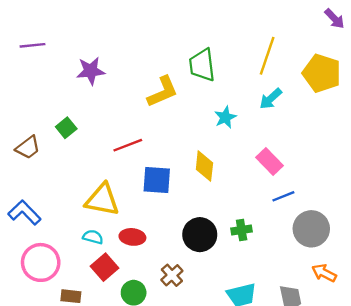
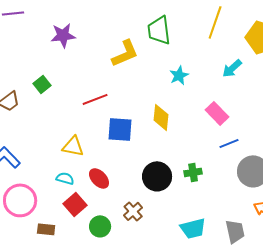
cyan arrow: (271, 99) -> (232, 68), moved
yellow triangle: (102, 200) -> (73, 146), size x0.7
red ellipse: (132, 237) -> (99, 178), turned 40

